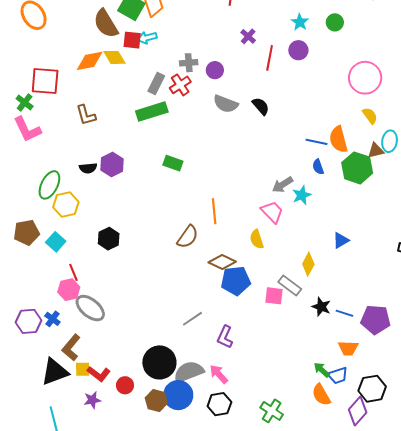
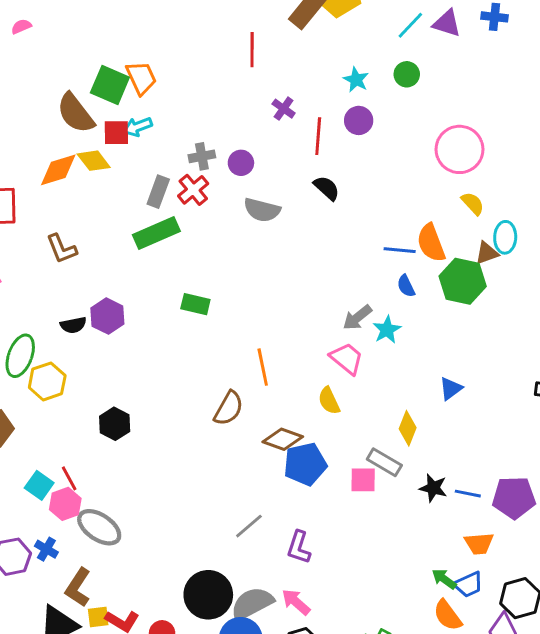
black semicircle: (261, 106) -> (327, 188), moved
cyan square: (56, 242) -> (39, 485), moved

